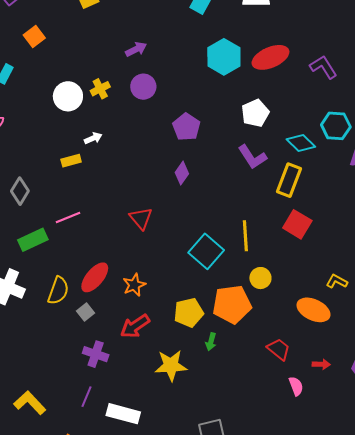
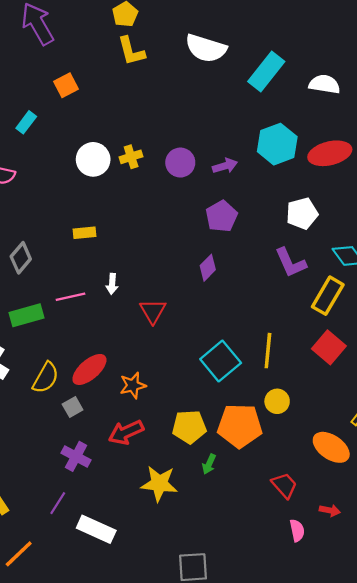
purple arrow: (136, 49) -> (225, 166), moved
white arrow: (93, 138) -> (112, 284), moved, turned 108

